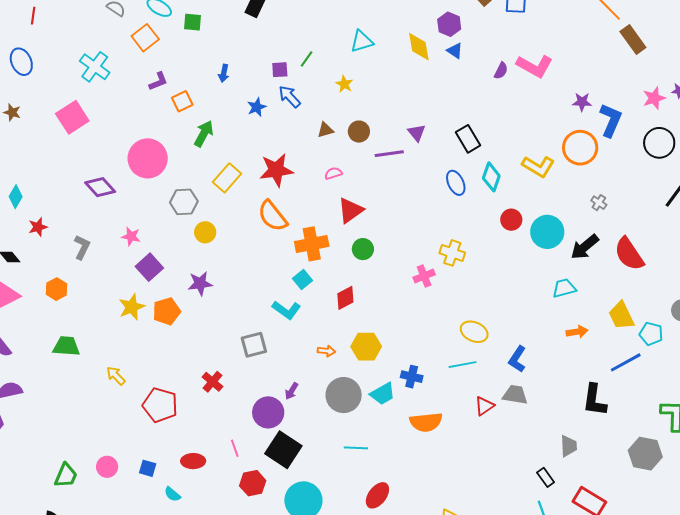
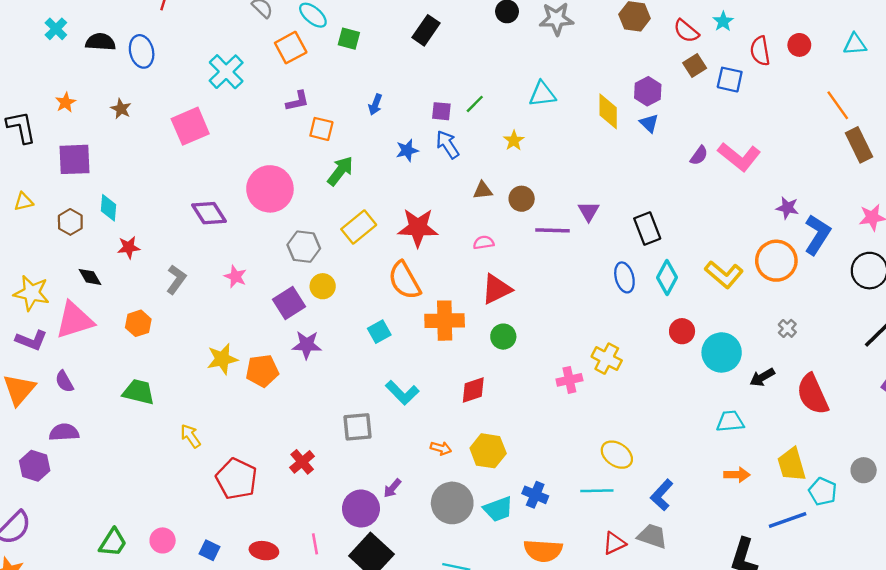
orange square: (182, 101) -> (321, 129), turned 30
cyan diamond: (16, 197) -> (109, 208), turned -35
black arrow: (585, 247) -> (762, 377), size x0.7
purple square: (149, 267) -> (289, 303), moved
cyan square: (302, 280) -> (379, 332), moved

